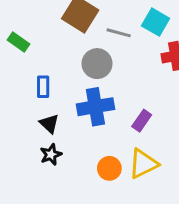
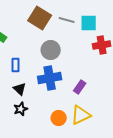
cyan square: (156, 22) -> (89, 23), turned -30
gray line: (119, 33) -> (67, 20), moved

